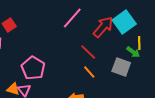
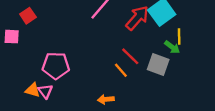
red line: (88, 52) -> (130, 56), moved
pink pentagon: (33, 68) -> (56, 66), turned -30

